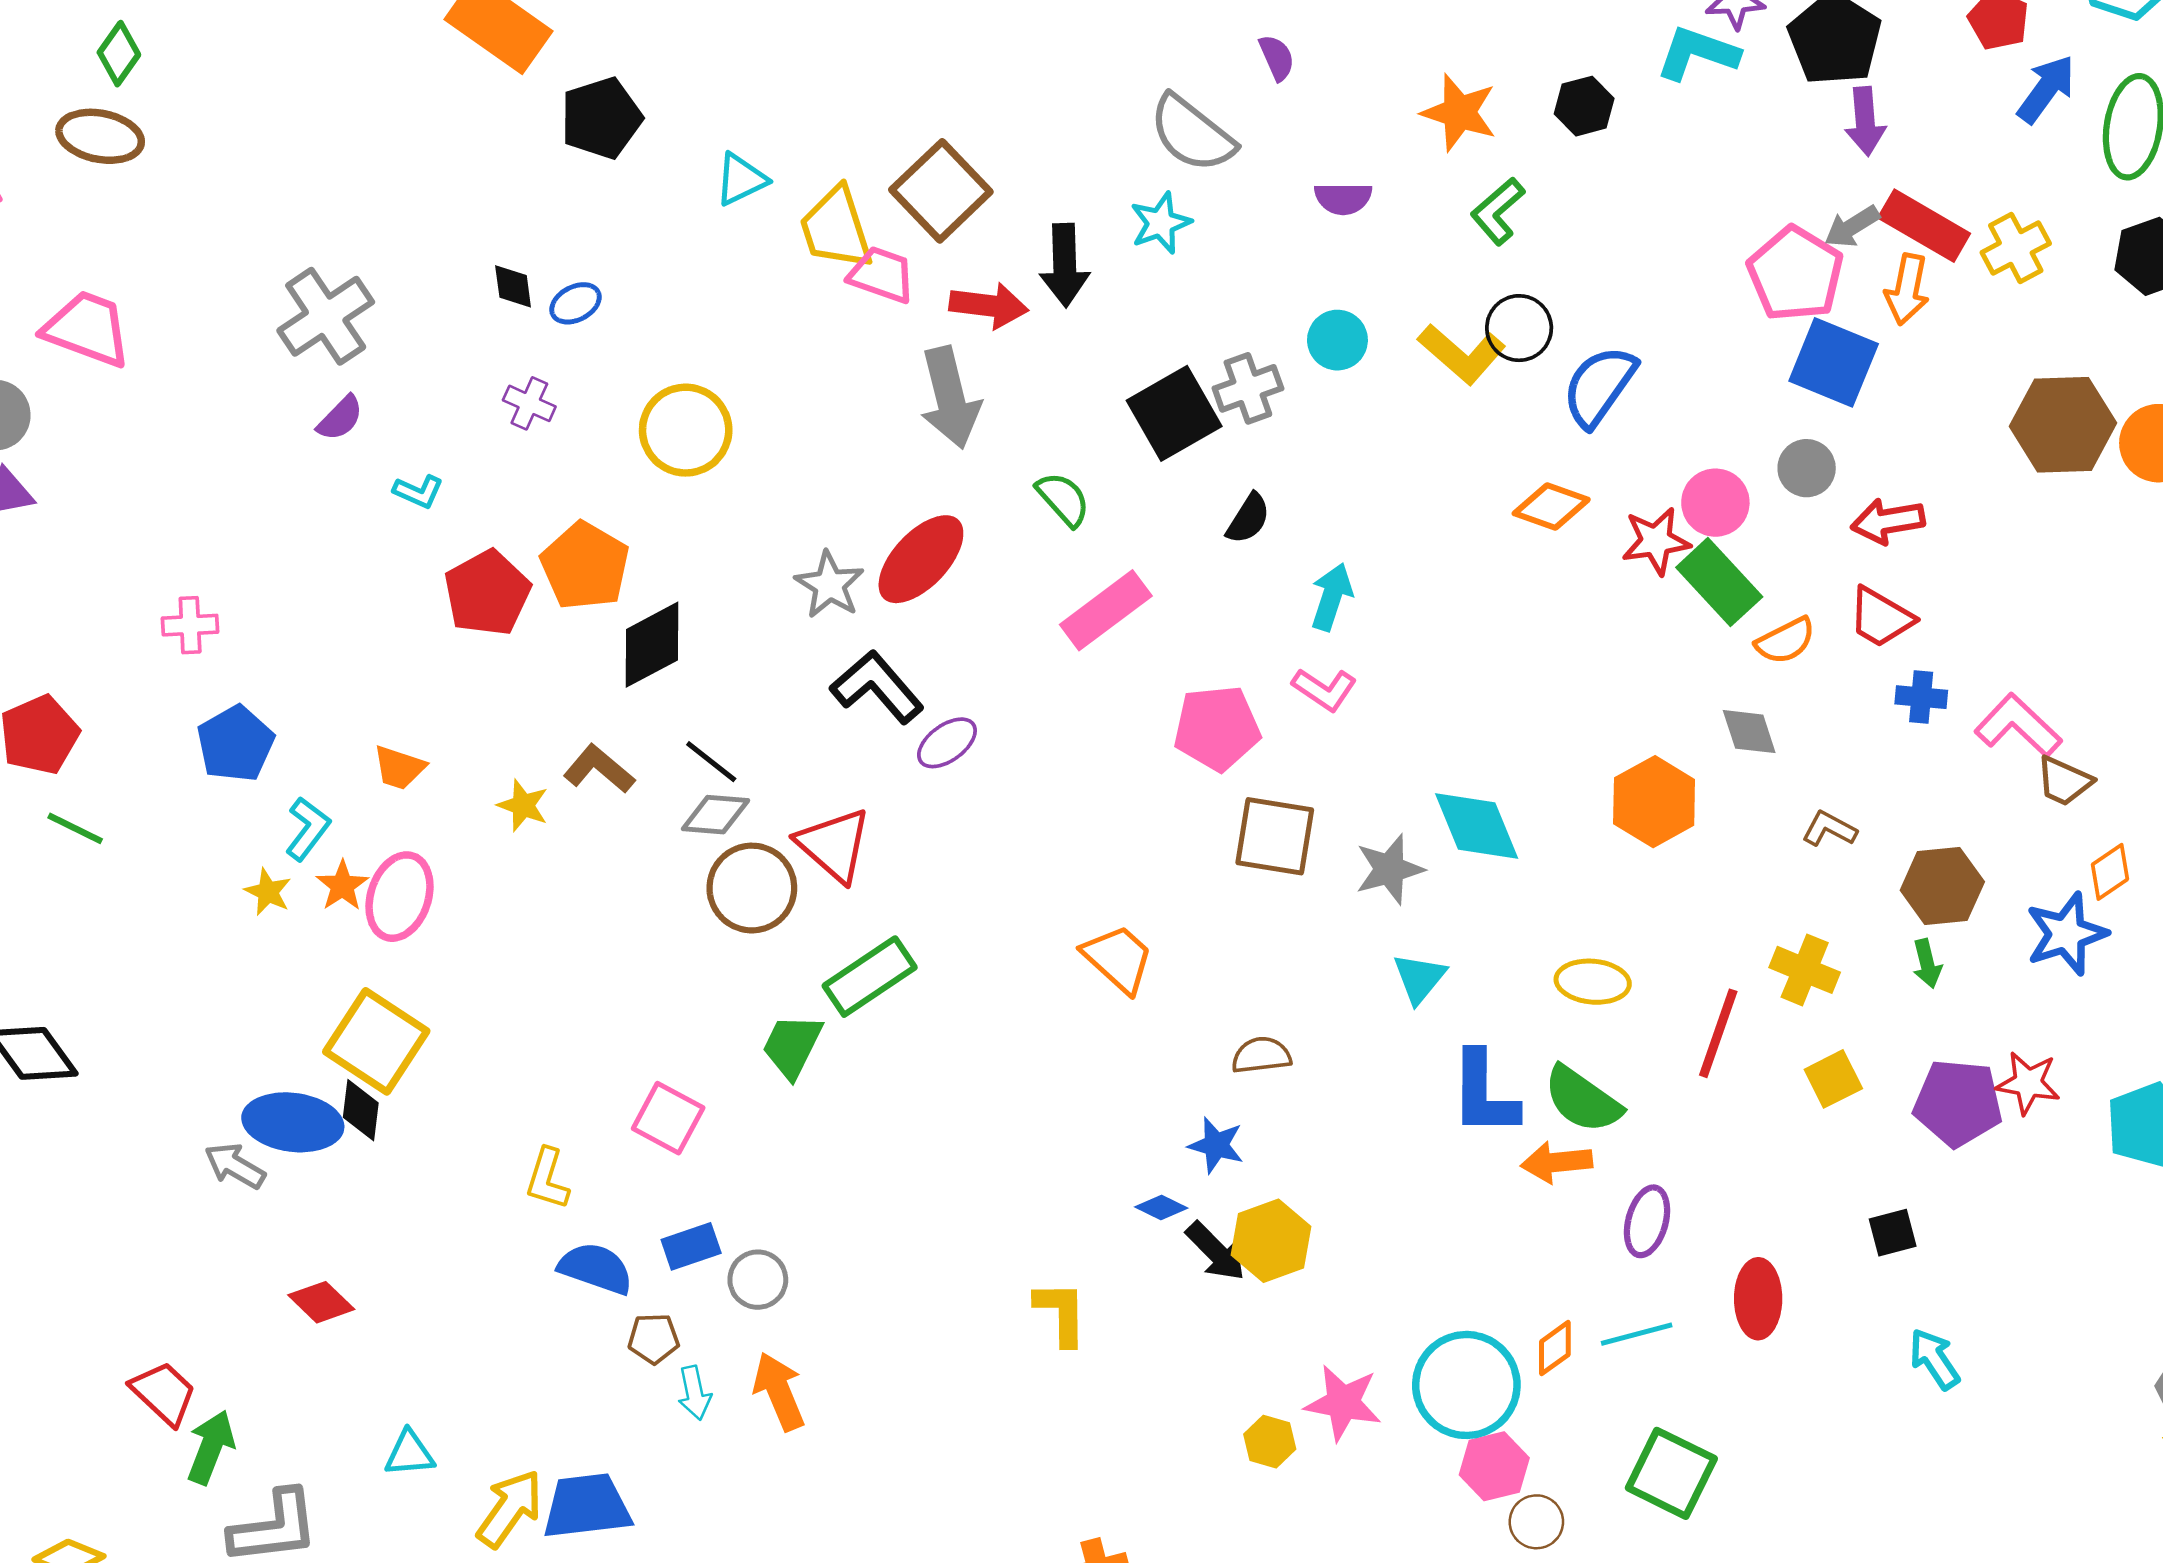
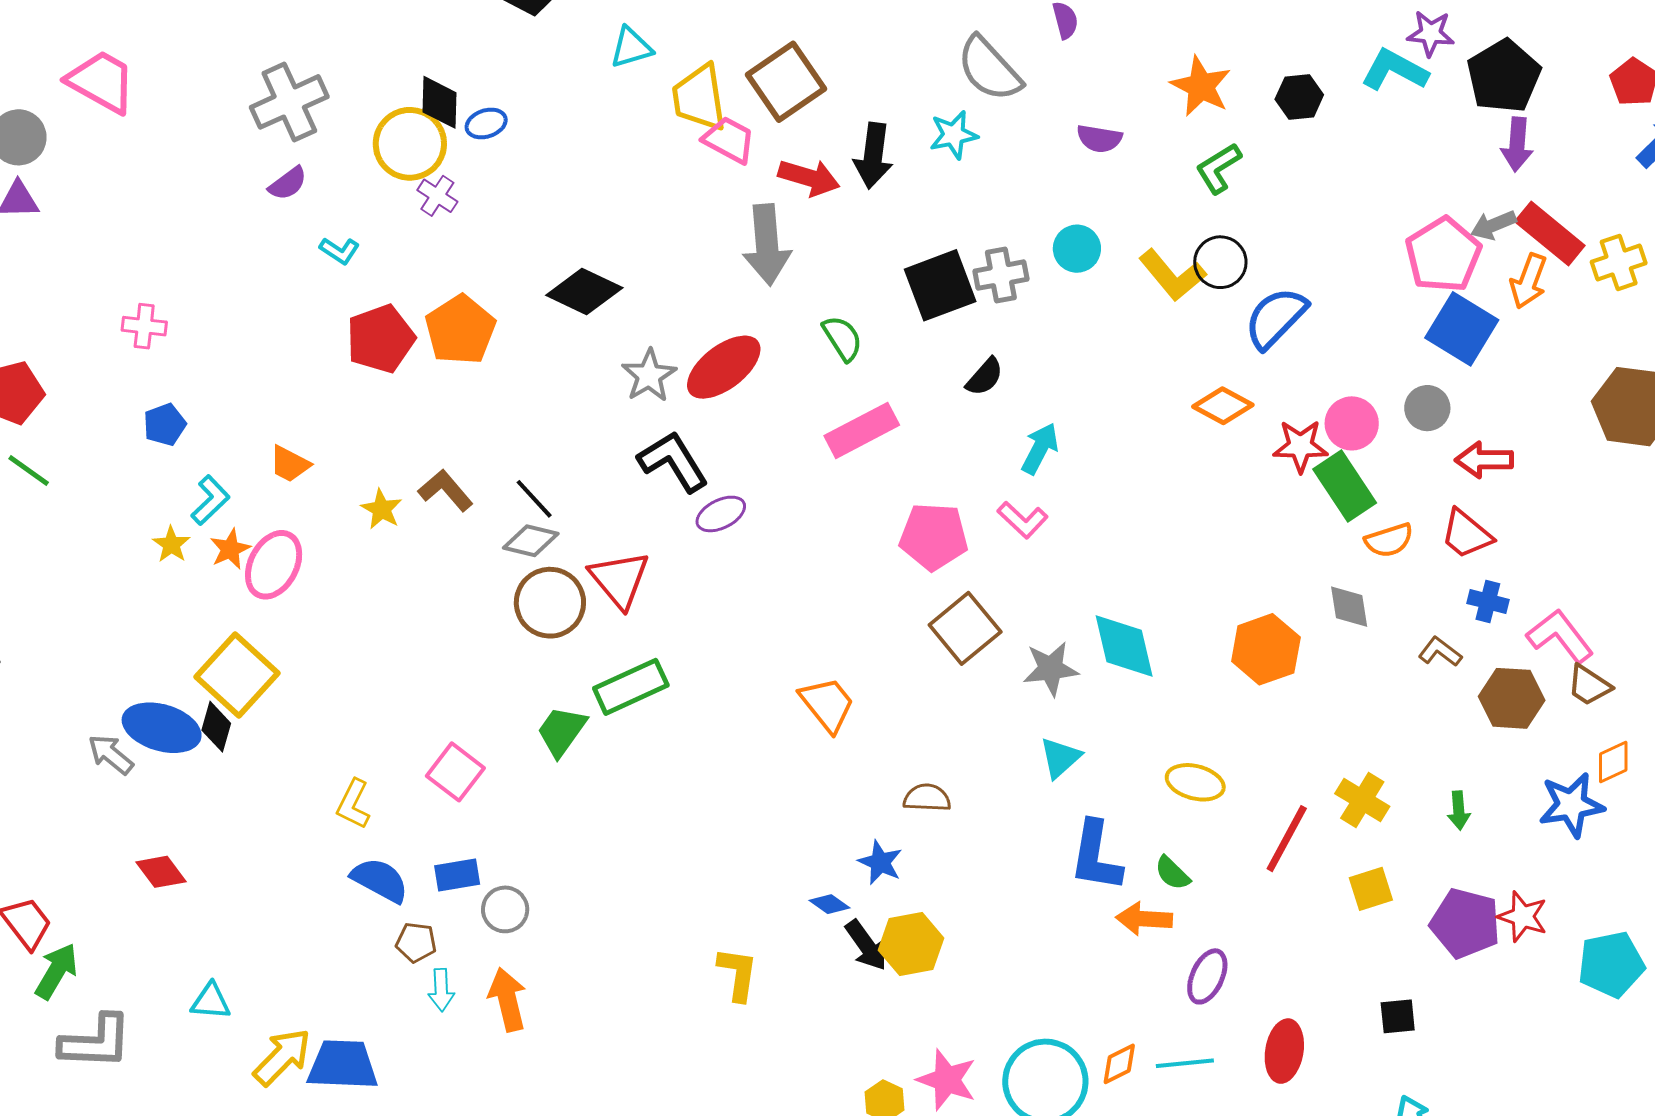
black diamond: (513, 286) -> (439, 102), size x1.4
yellow circle: (686, 430) -> (410, 144), moved
black diamond: (652, 645) -> (584, 292), moved, turned 44
blue pentagon: (235, 744) -> (165, 425), size x0.7
brown L-shape: (1829, 829) -> (1440, 652), moved
brown square: (1275, 836) -> (965, 628), turned 32
brown hexagon: (1942, 886) -> (1512, 698), moved
green semicircle: (1583, 1100) -> (1172, 873), size x0.6

